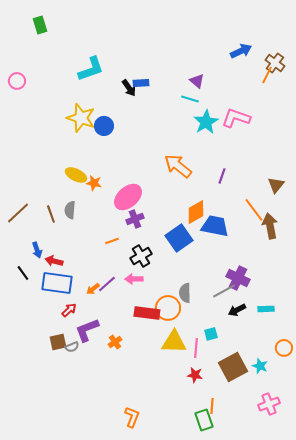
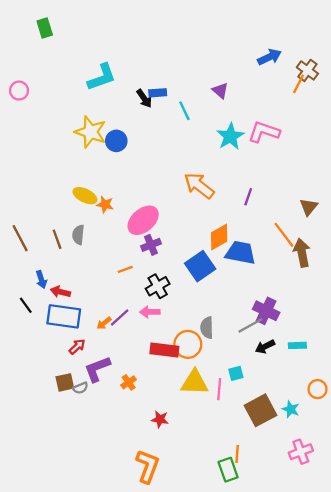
cyan line: (190, 99) -> (184, 111), moved, turned 48
brown line: (18, 213) -> (20, 238), turned -75
red star: (195, 375) -> (160, 419), moved
orange L-shape: (132, 417) -> (148, 466), size x1.4

